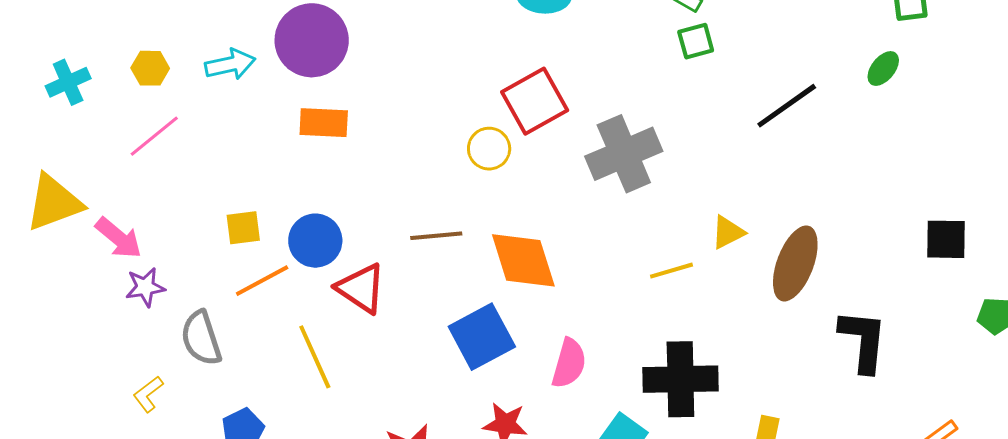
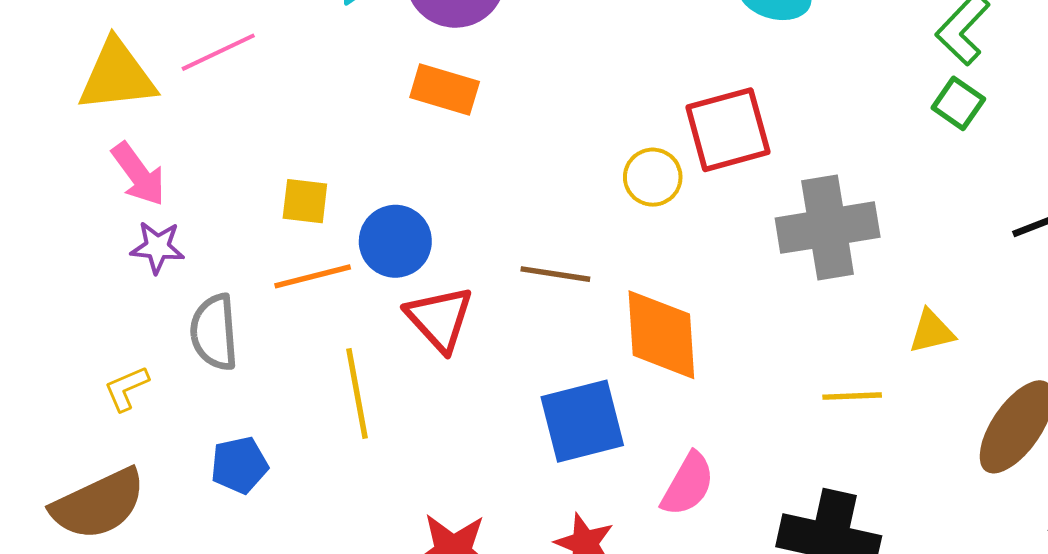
green square: (696, 41) -> (958, 103), turned 36
yellow triangle: (54, 203) -> (117, 76), moved
yellow triangle: (728, 232) -> (932, 332), moved

